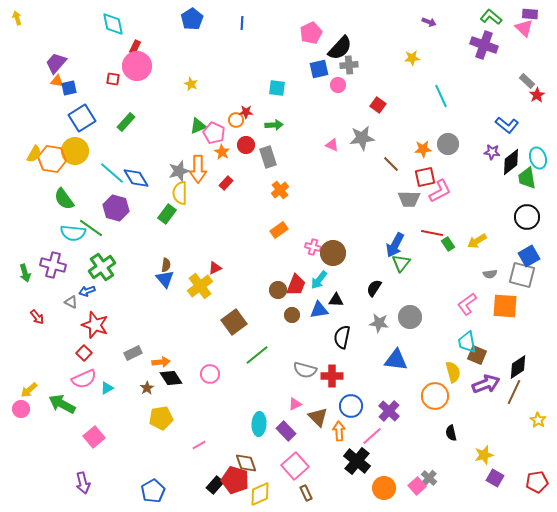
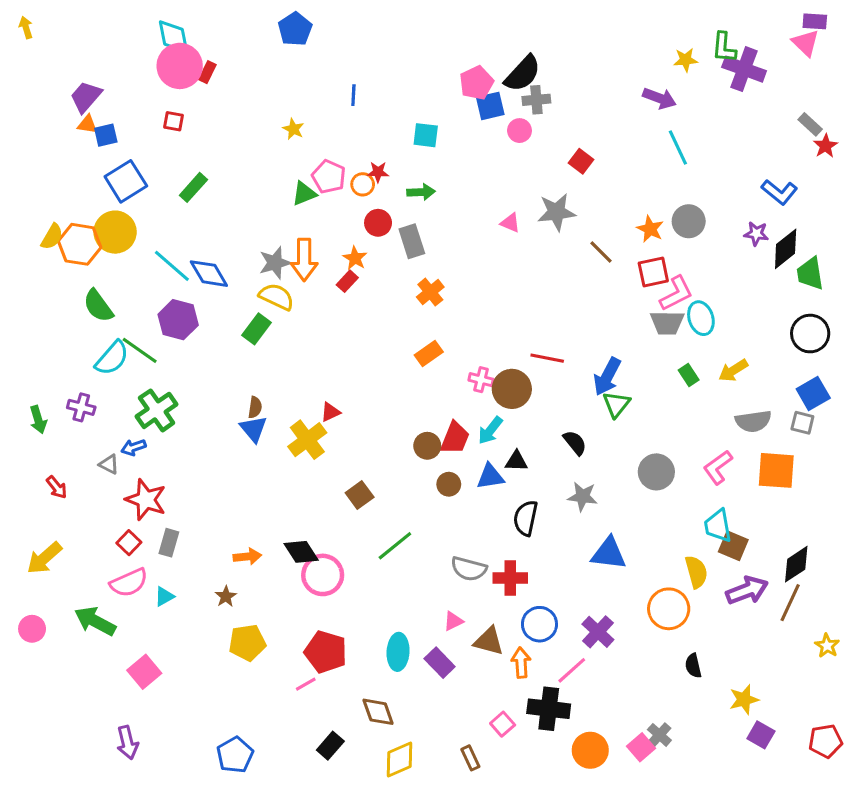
green L-shape: (491, 17) -> (724, 47), moved, turned -125
purple arrow: (429, 22) -> (659, 98), moved, size x1.5
blue line: (242, 23) -> (353, 95), moved
pink pentagon: (311, 33) -> (476, 83), moved
yellow star: (412, 58) -> (686, 60), moved
pink circle: (137, 66) -> (180, 66), moved
pink pentagon: (214, 133) -> (329, 177), moved
orange star: (423, 149) -> (650, 229), turned 30
orange star: (222, 152) -> (355, 258), moved
cyan ellipse: (538, 158) -> (701, 318), moved
yellow semicircle: (180, 193) -> (277, 297), turned 115
gray trapezoid: (409, 199) -> (667, 323), moved
cyan semicircle: (73, 233) -> (112, 358), turned -55
red line: (432, 233) -> (547, 358), moved
purple cross: (53, 265) -> (81, 407), size x0.7
gray semicircle: (490, 274) -> (753, 421), size x1.6
gray square: (522, 275) -> (802, 423), size x0.6
black semicircle: (374, 288) -> (575, 443), turned 108
gray circle: (410, 317) -> (656, 472), moved
brown square: (234, 322) -> (360, 495), size x0.7
gray rectangle: (133, 353) -> (169, 543), moved, turned -48
pink circle: (210, 374) -> (323, 575), size x1.4
black diamond: (171, 378) -> (301, 552), moved
yellow arrow: (29, 390) -> (44, 558), moved, size x1.4
brown triangle: (318, 417) -> (489, 641), turned -30
black cross: (357, 461) -> (549, 709), turned -32
pink square: (295, 466) -> (503, 724), moved, size x0.6
red pentagon: (235, 480) -> (326, 652), moved

